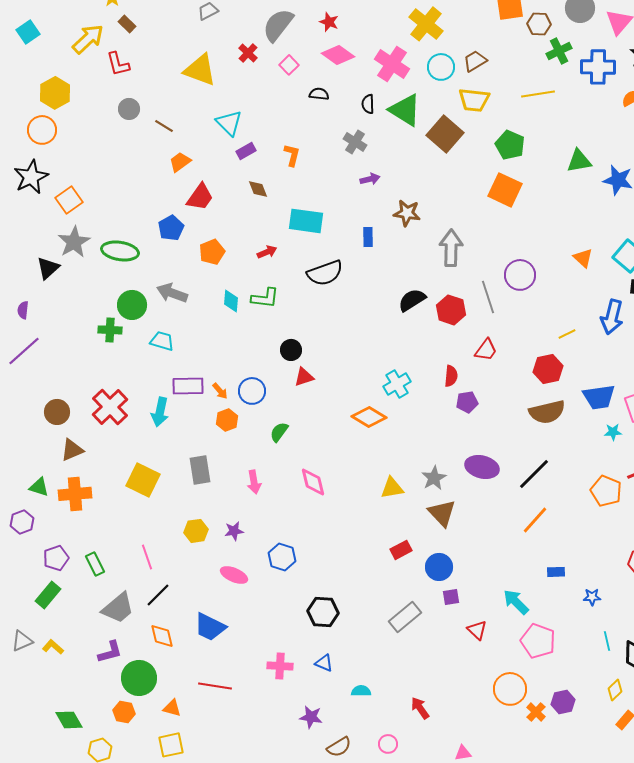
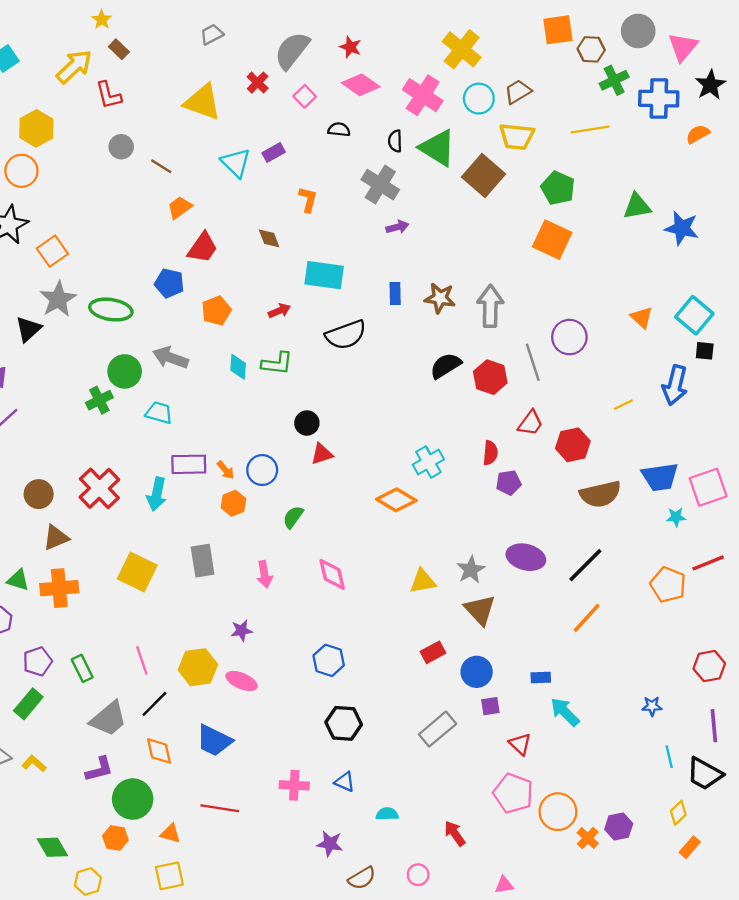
gray cross: (355, 142) -> (380, 185), size x1.4
purple rectangle: (246, 151) -> (274, 152), moved
brown star: (407, 213) -> (440, 298), moved
blue pentagon: (171, 228) -> (169, 283), turned -30
green cross: (110, 330) -> (99, 400), turned -30
red hexagon: (548, 369) -> (573, 445), moved
yellow hexagon: (196, 531) -> (198, 667), moved, size x1.4
blue hexagon: (282, 557) -> (329, 660), moved
blue rectangle: (556, 572) -> (541, 678), moved
pink pentagon: (538, 641) -> (513, 793), moved

